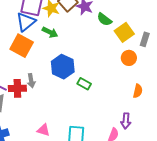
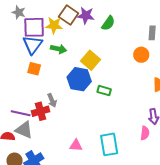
green semicircle: (104, 19) -> (108, 23), turned -77
yellow square: (124, 32) -> (91, 60), moved
orange square: (22, 46) -> (34, 69), size x0.6

